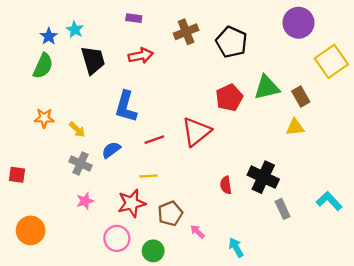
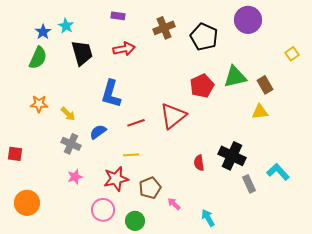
purple circle: (298, 23) -> (248, 20), moved
yellow square: (331, 61) -> (292, 54), size x0.5
cyan L-shape: (329, 201) -> (278, 172), moved

